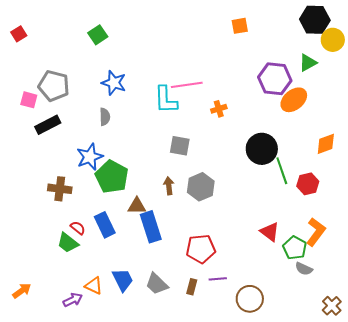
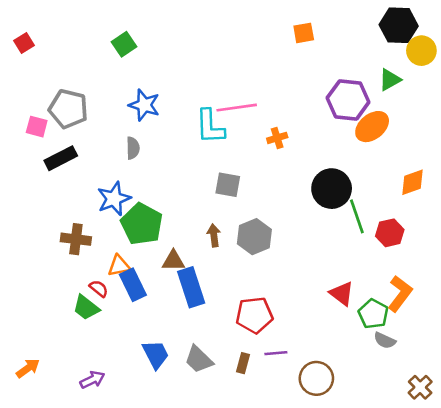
orange triangle: (94, 286) -> (119, 266), moved, turned -36

